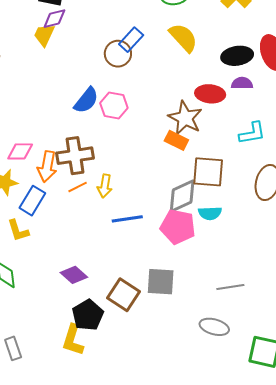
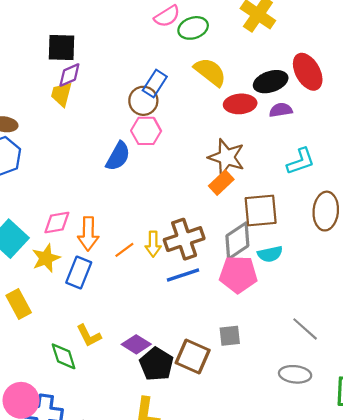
red ellipse: (210, 94) -> (240, 104), moved
pink hexagon: (114, 105) -> (146, 131), moved
orange rectangle: (176, 140) -> (221, 183), turned -60
brown cross: (75, 156) -> (184, 239), moved
yellow L-shape: (18, 231) -> (89, 336), moved
gray square: (161, 282) -> (230, 336), size x0.7
gray line: (230, 287) -> (305, 329), turned 60
black pentagon: (88, 315) -> (156, 364), moved

